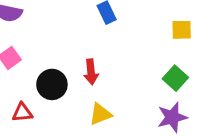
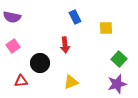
yellow square: (182, 30) -> (106, 28), moved
red arrow: (91, 72) -> (65, 45), moved

